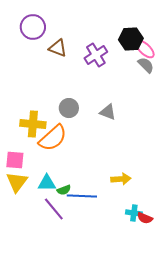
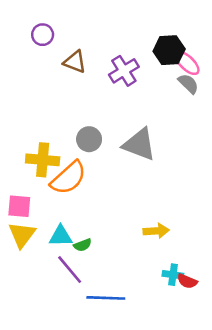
purple circle: (33, 27) -> (43, 35), size x0.7
gray triangle: (108, 112) -> (139, 144), size x1.6
blue line: (82, 196) -> (106, 298), moved

